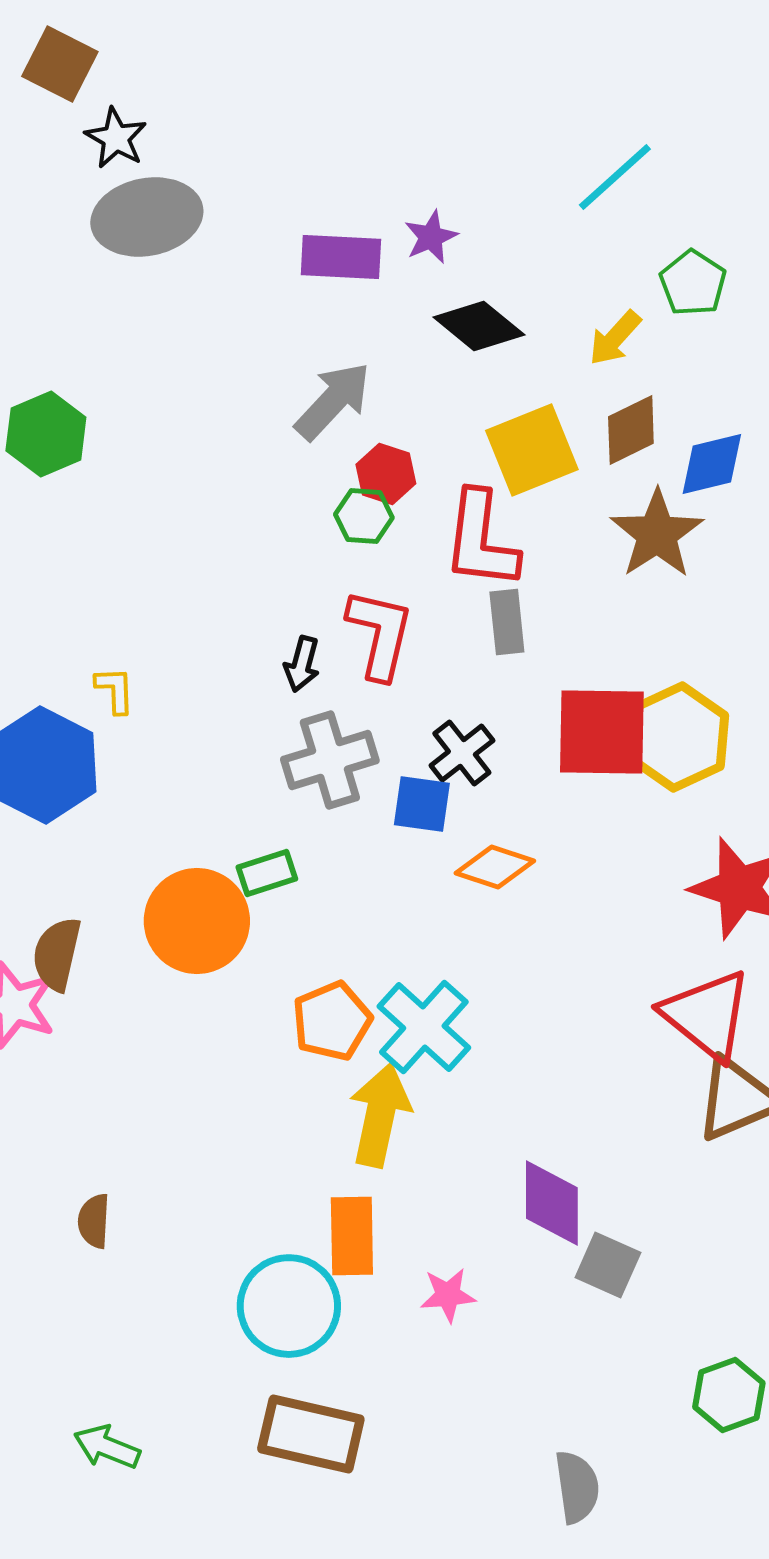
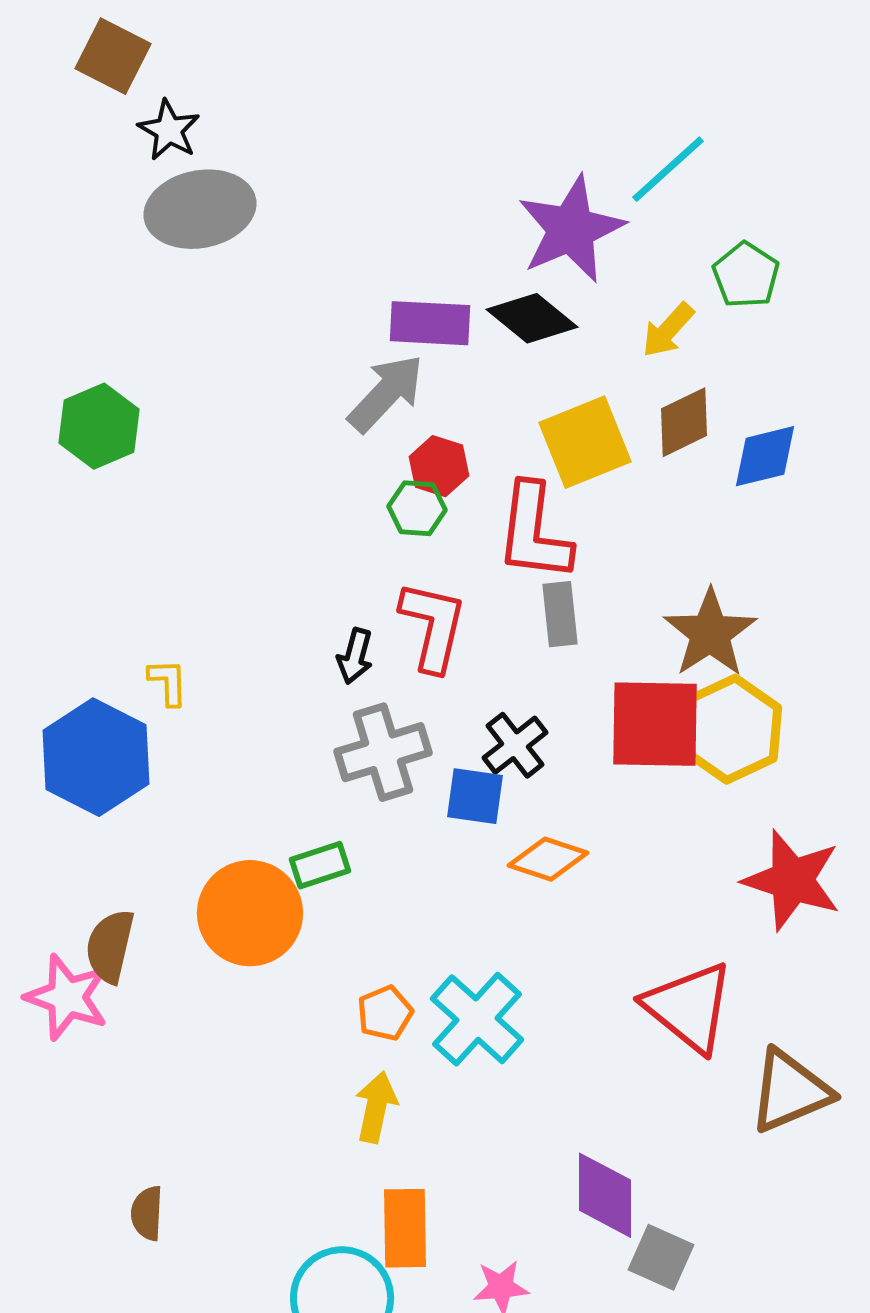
purple star: (431, 237) -> (571, 229), moved, size x2.0
purple rectangle: (341, 257) -> (430, 323), moved
brown star: (657, 534) -> (710, 633), moved
red triangle: (707, 1015) -> (689, 1007), moved
orange pentagon: (332, 1021) -> (385, 1013), size x0.7
yellow arrow: (380, 1115) -> (376, 1107), moved, size x0.7

